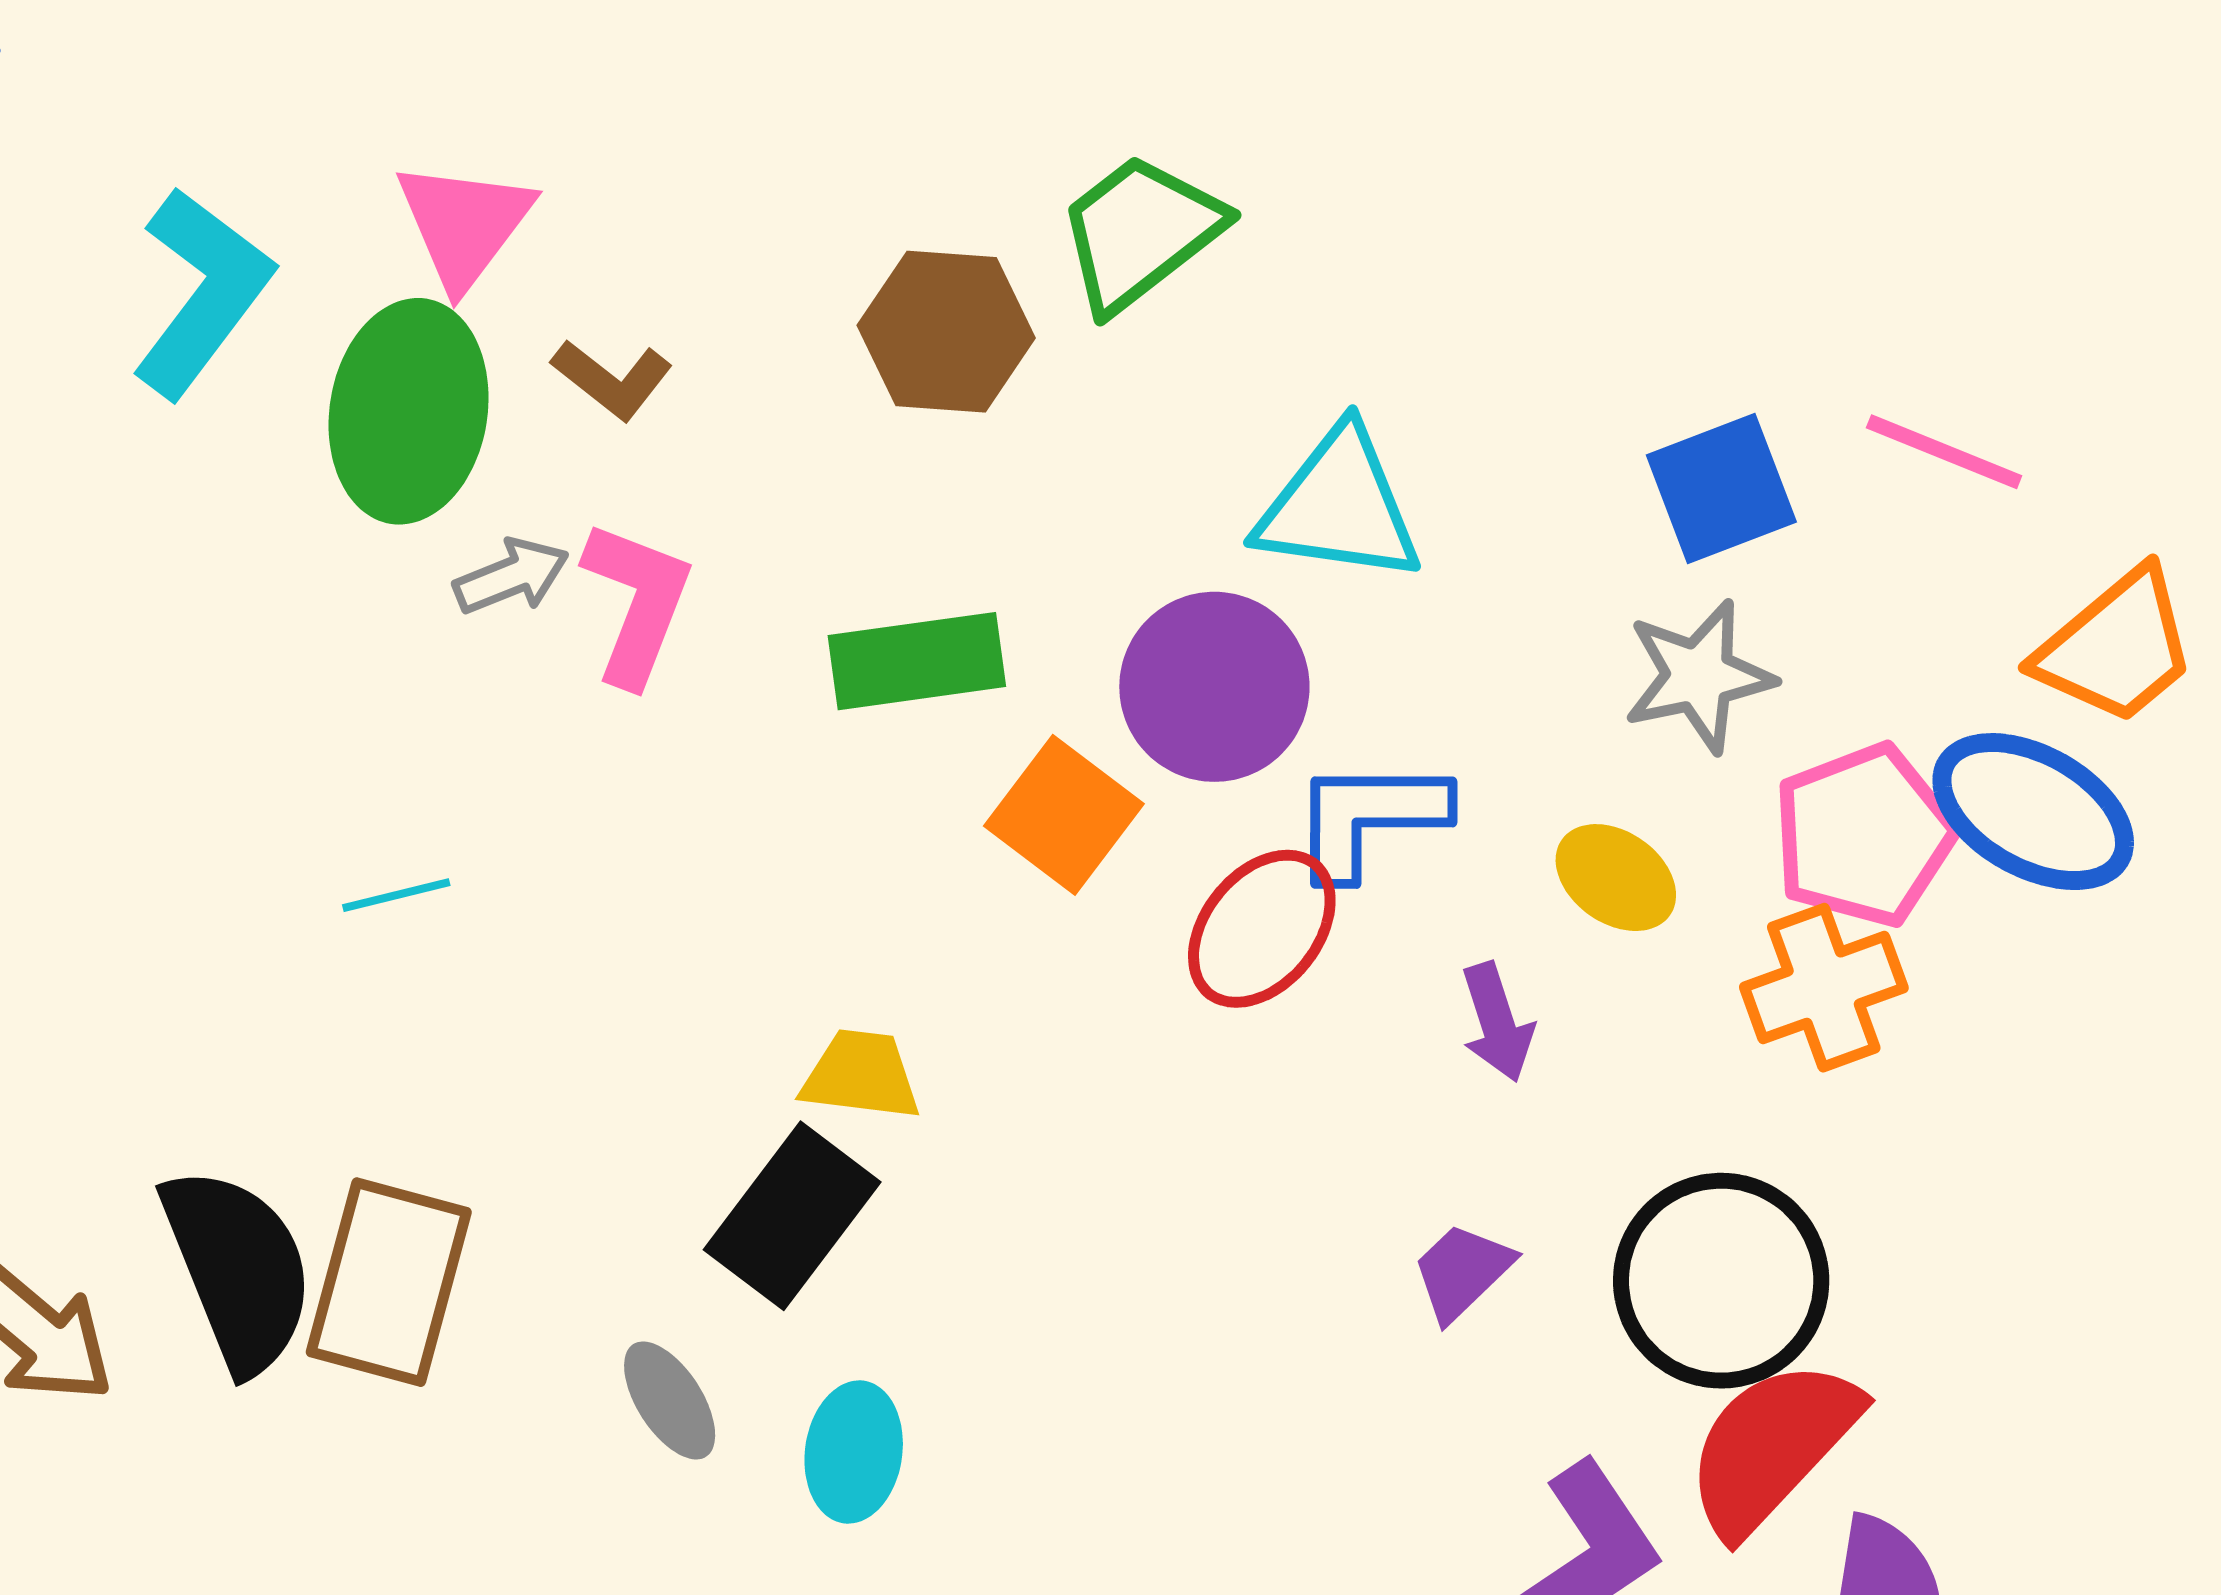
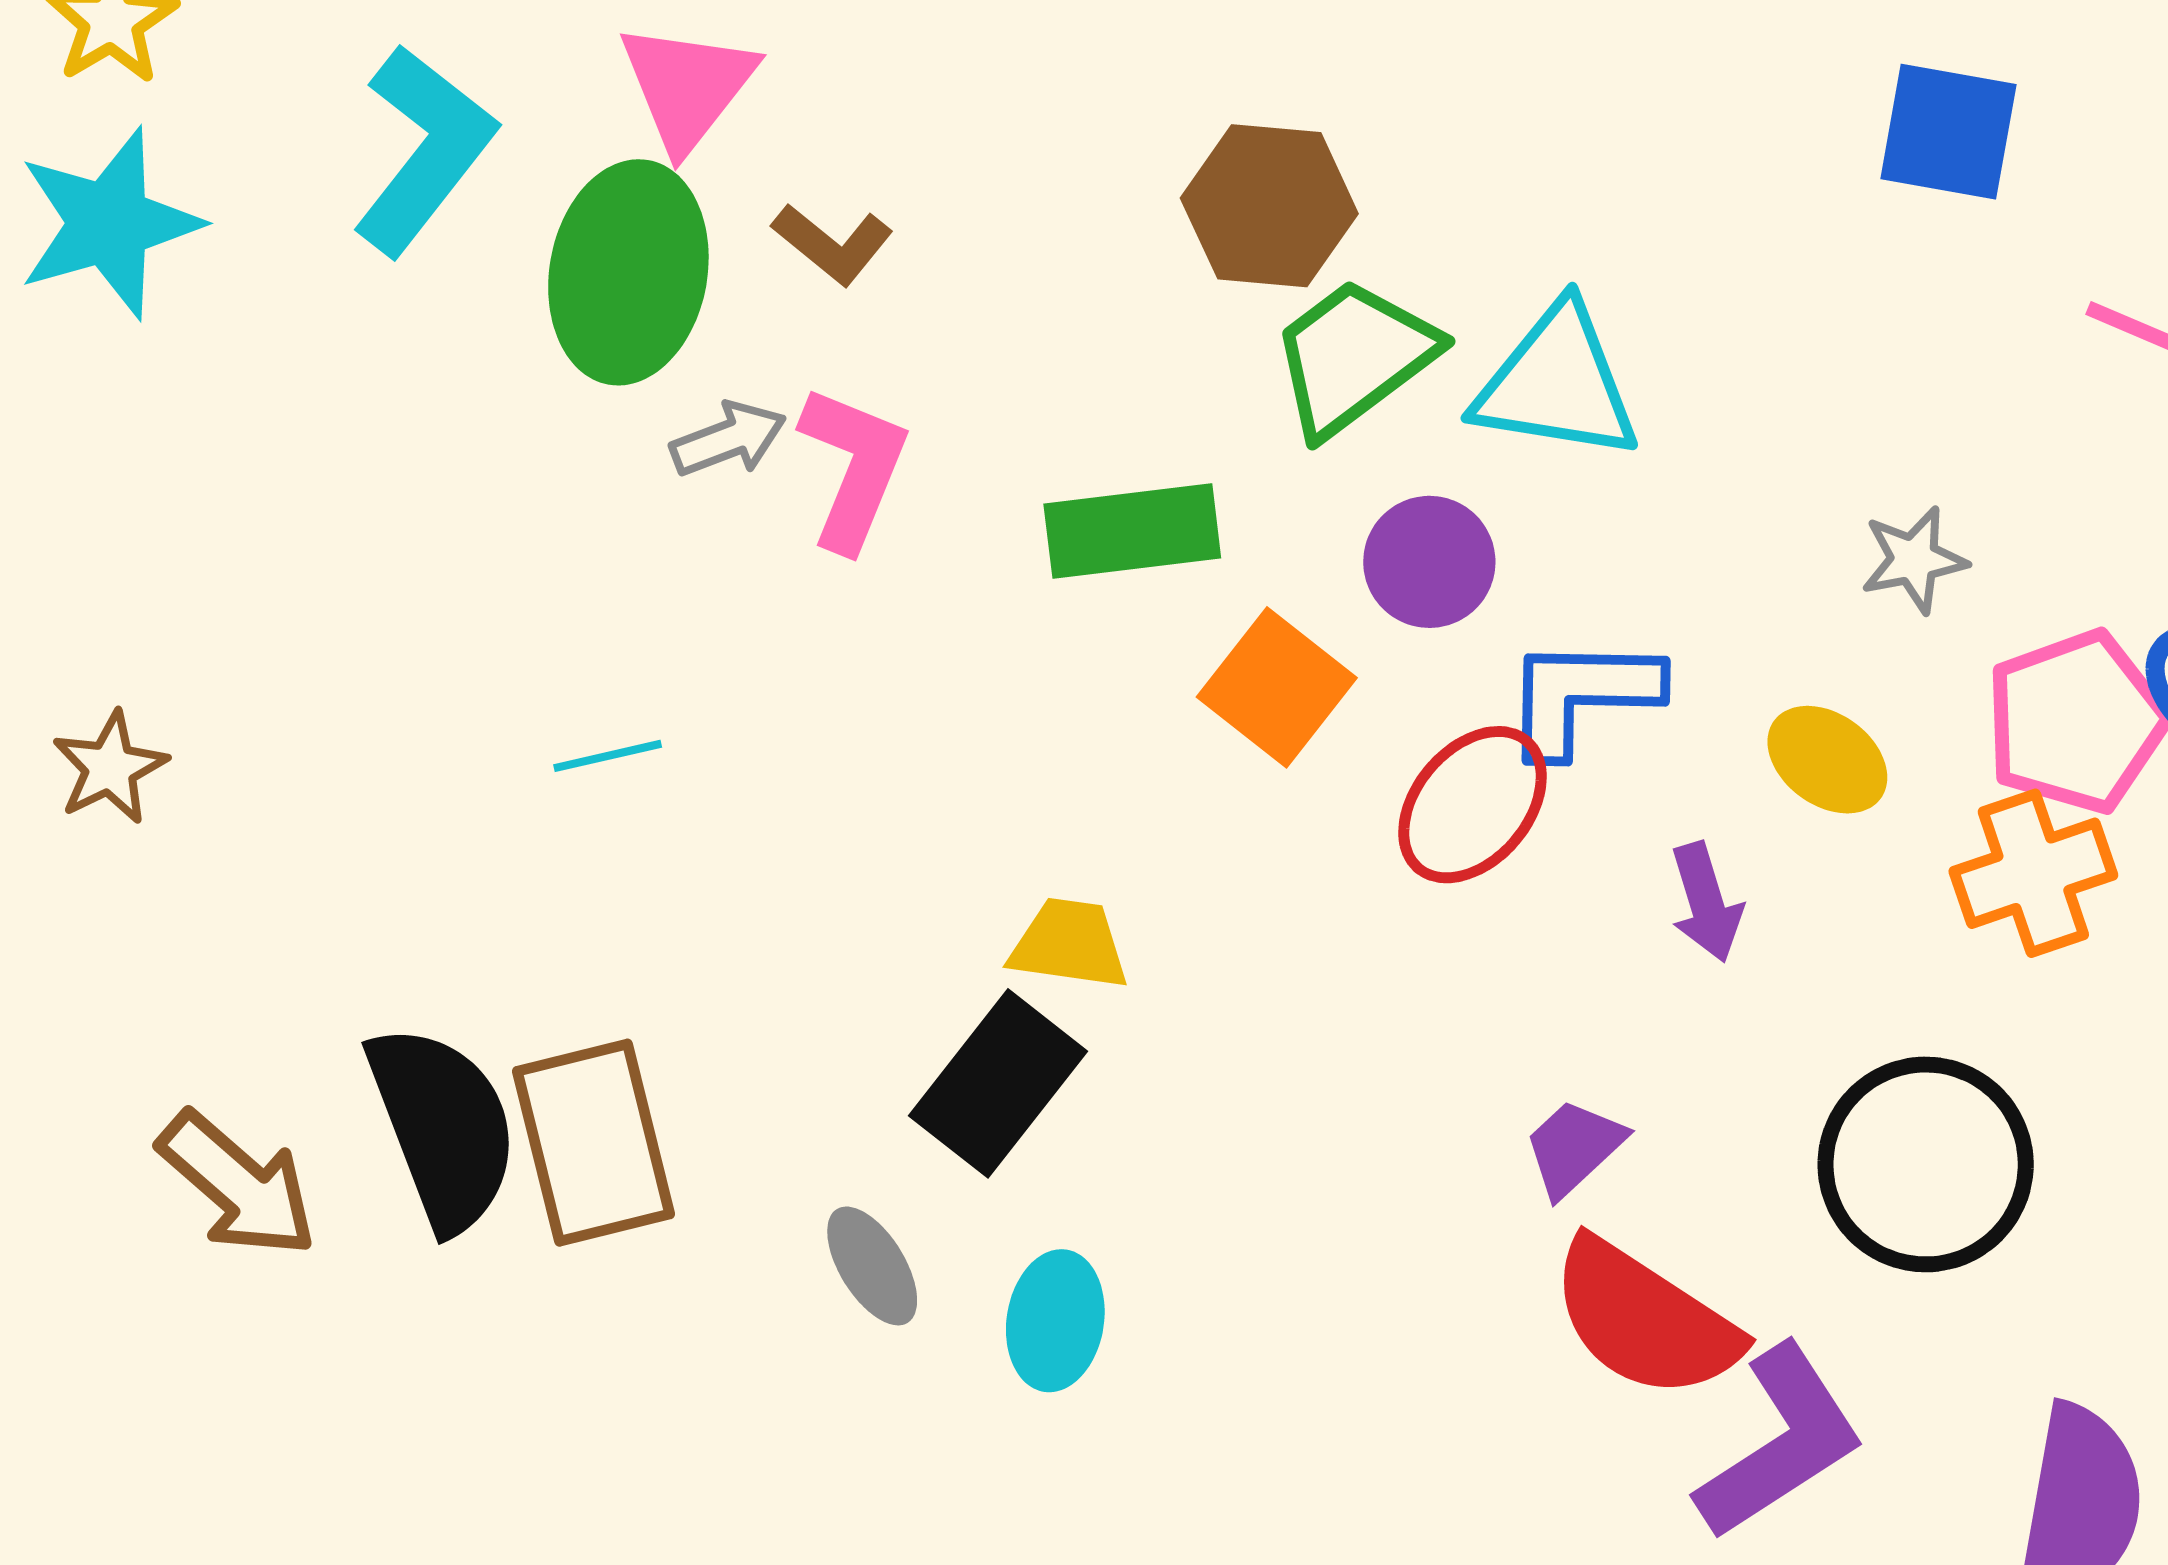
green trapezoid: (1140, 232) -> (1354, 357), moved
brown hexagon: (946, 332) -> (1269, 206), moved
blue square: (1721, 488) -> (1948, 132), moved, turned 30
gray star: (1699, 676) -> (1914, 560), size x0.7
purple circle: (1214, 687) -> (1429, 562), size x0.7
purple trapezoid: (1462, 1272) -> (1574, 1148), moved
brown rectangle: (389, 1282) -> (594, 1143), turned -30
red semicircle: (1772, 1447) -> (1645, 1319), moved, turned -101

